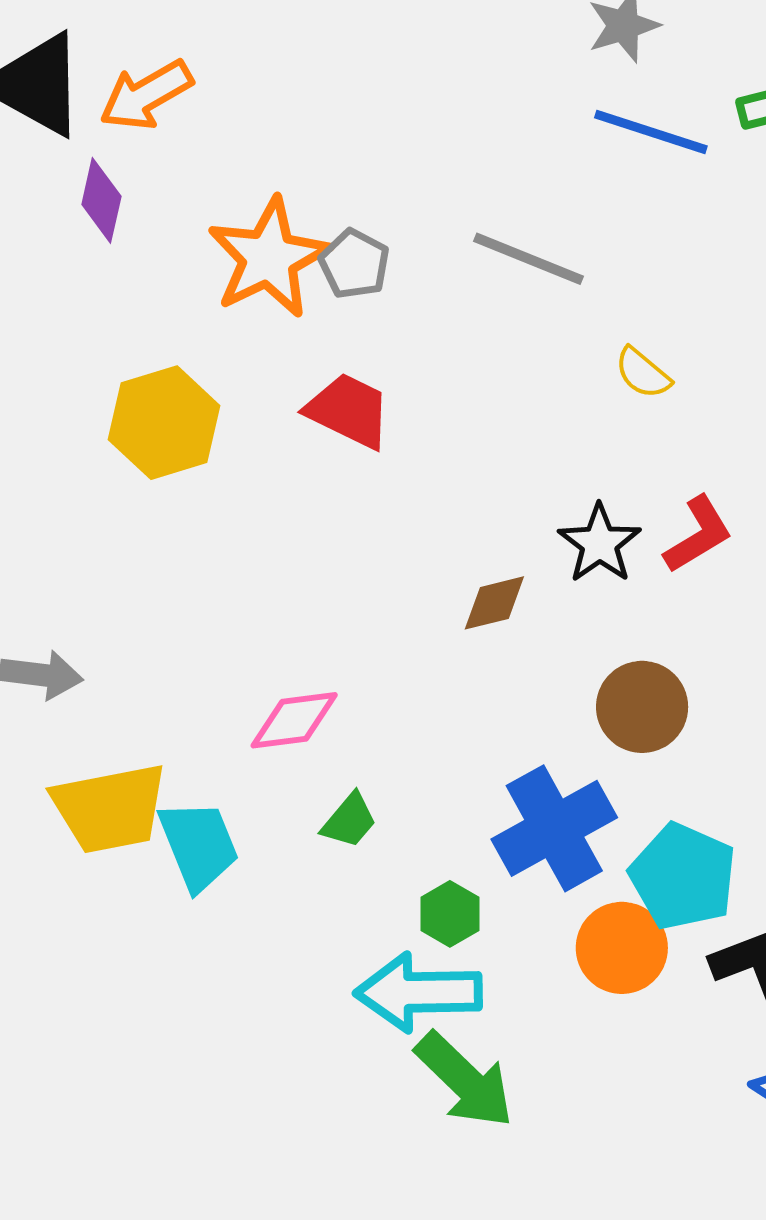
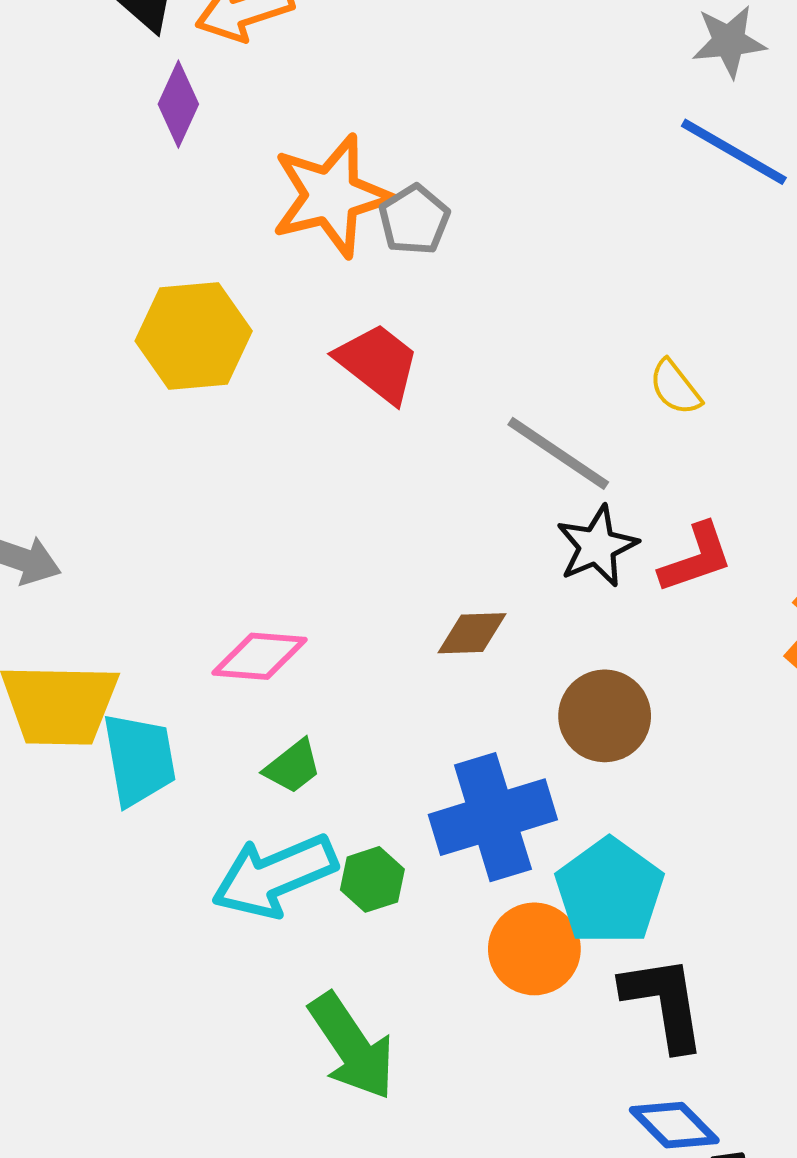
gray line: (528, 259) -> (558, 453), moved
brown diamond: (494, 603) -> (472, 633), moved
cyan arrow: (418, 992) -> (274, 876), moved, turned -34

